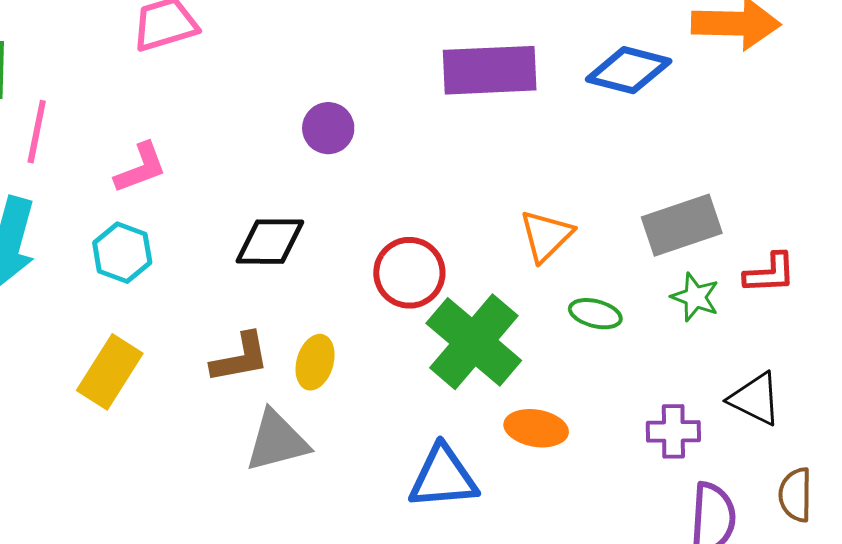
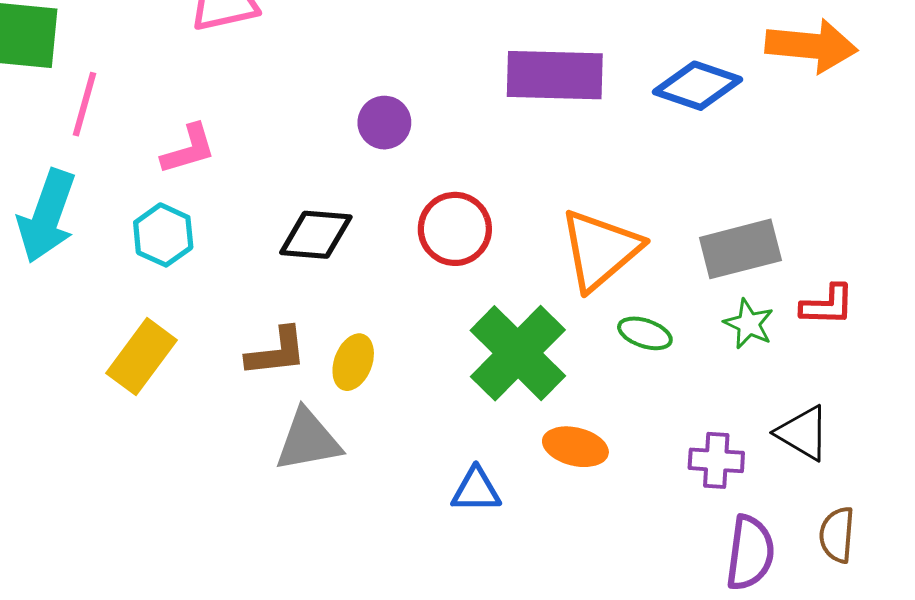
orange triangle: (546, 236) -> (600, 250), size x1.5
red circle: (409, 273) -> (455, 229), moved
blue triangle: (443, 477) -> (476, 490), size x0.7

